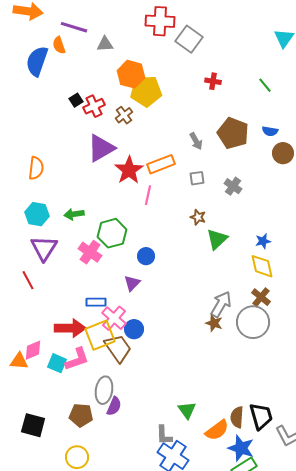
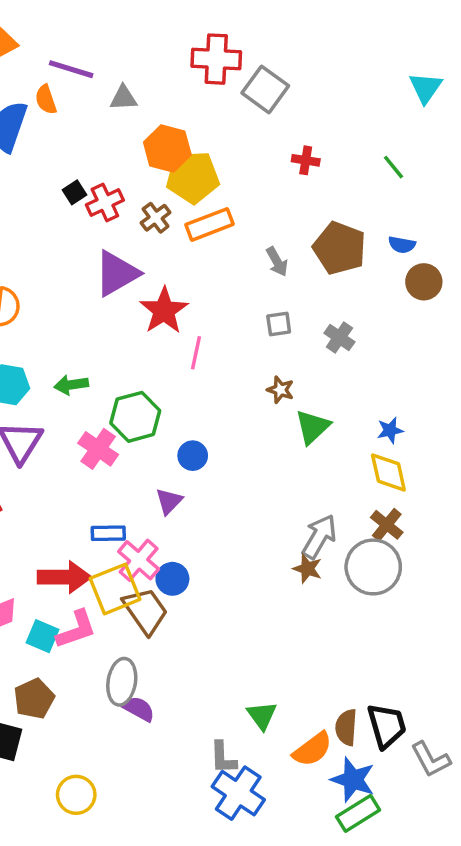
orange rectangle: (161, 164) -> (210, 224), moved
purple semicircle: (114, 406) -> (139, 709), turned -84
brown pentagon: (81, 415) -> (34, 699), moved, turned -30

